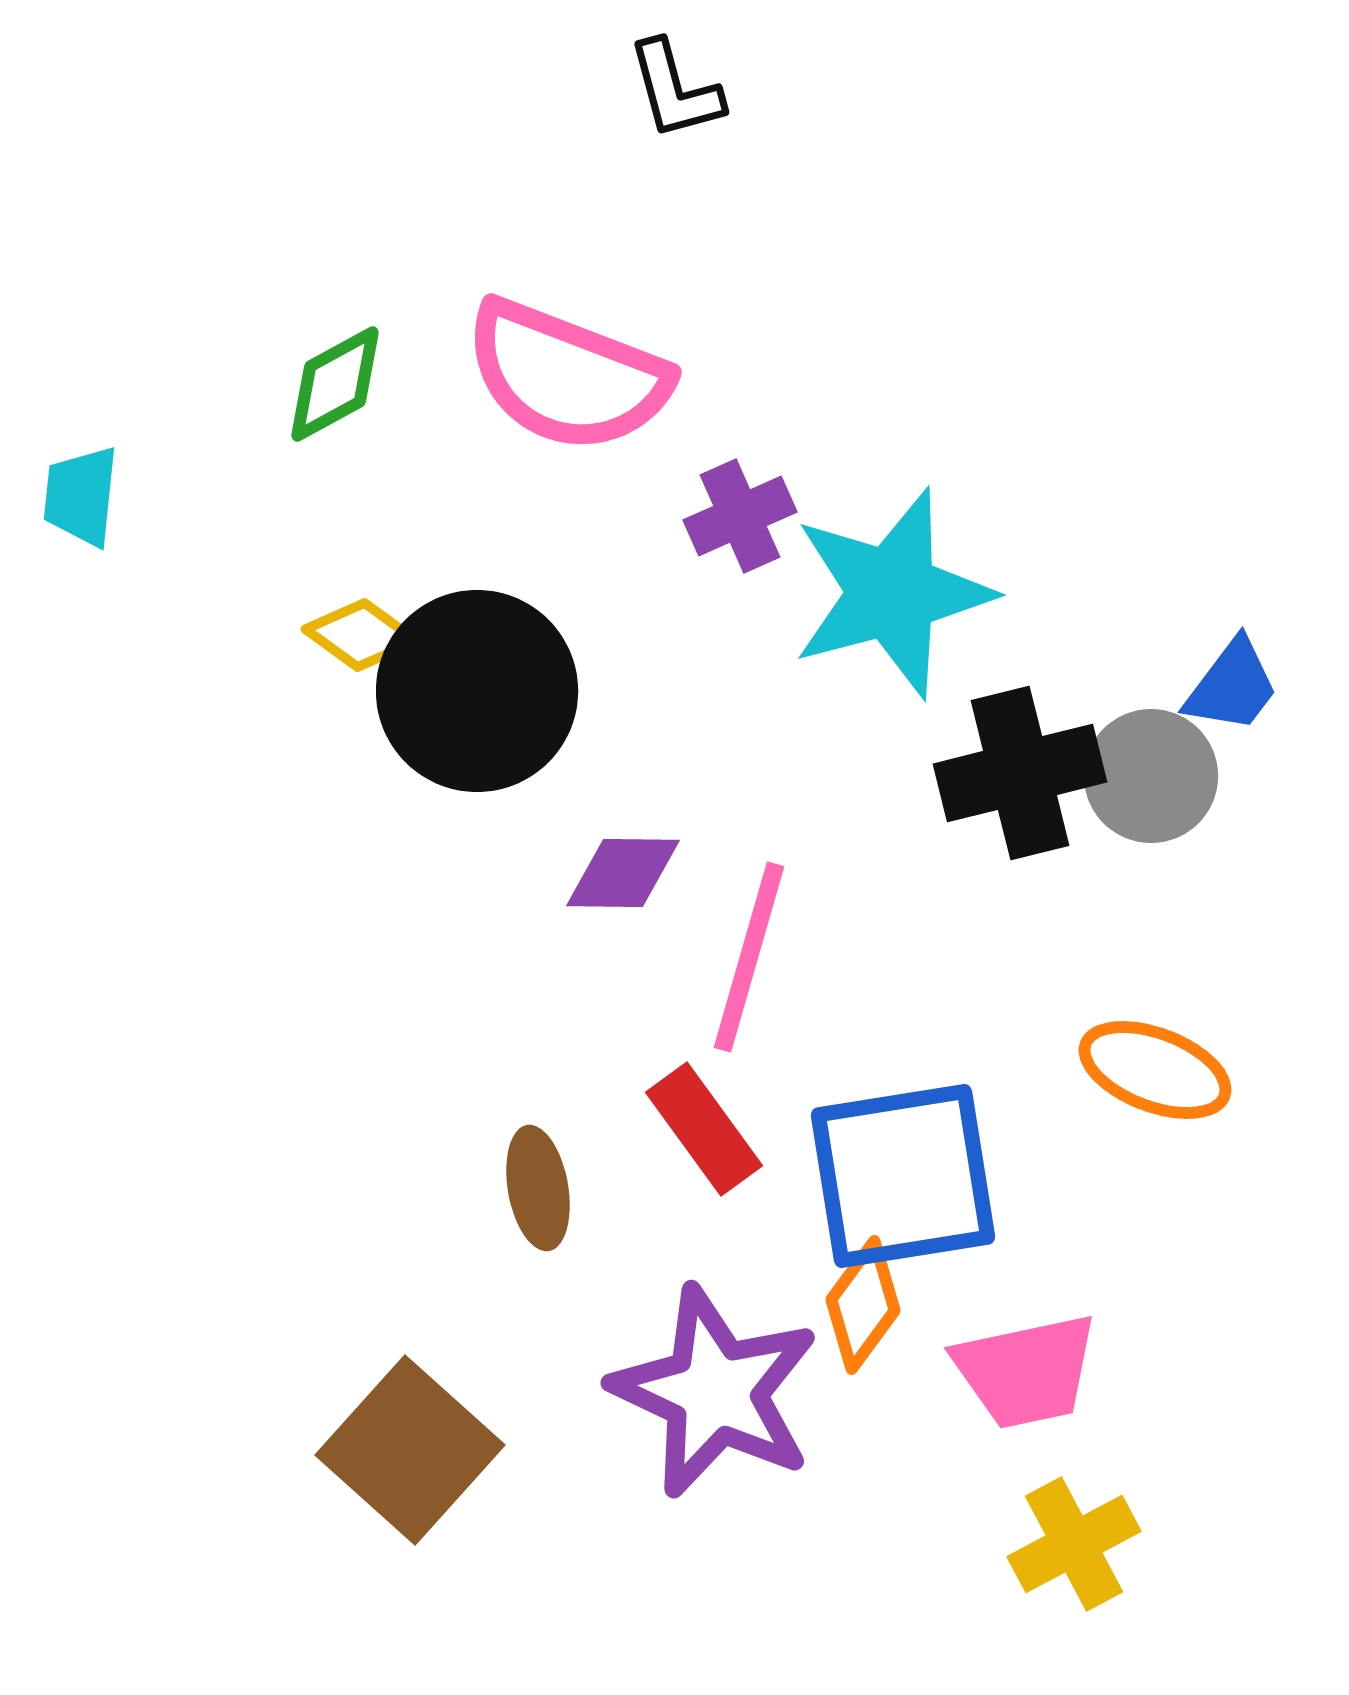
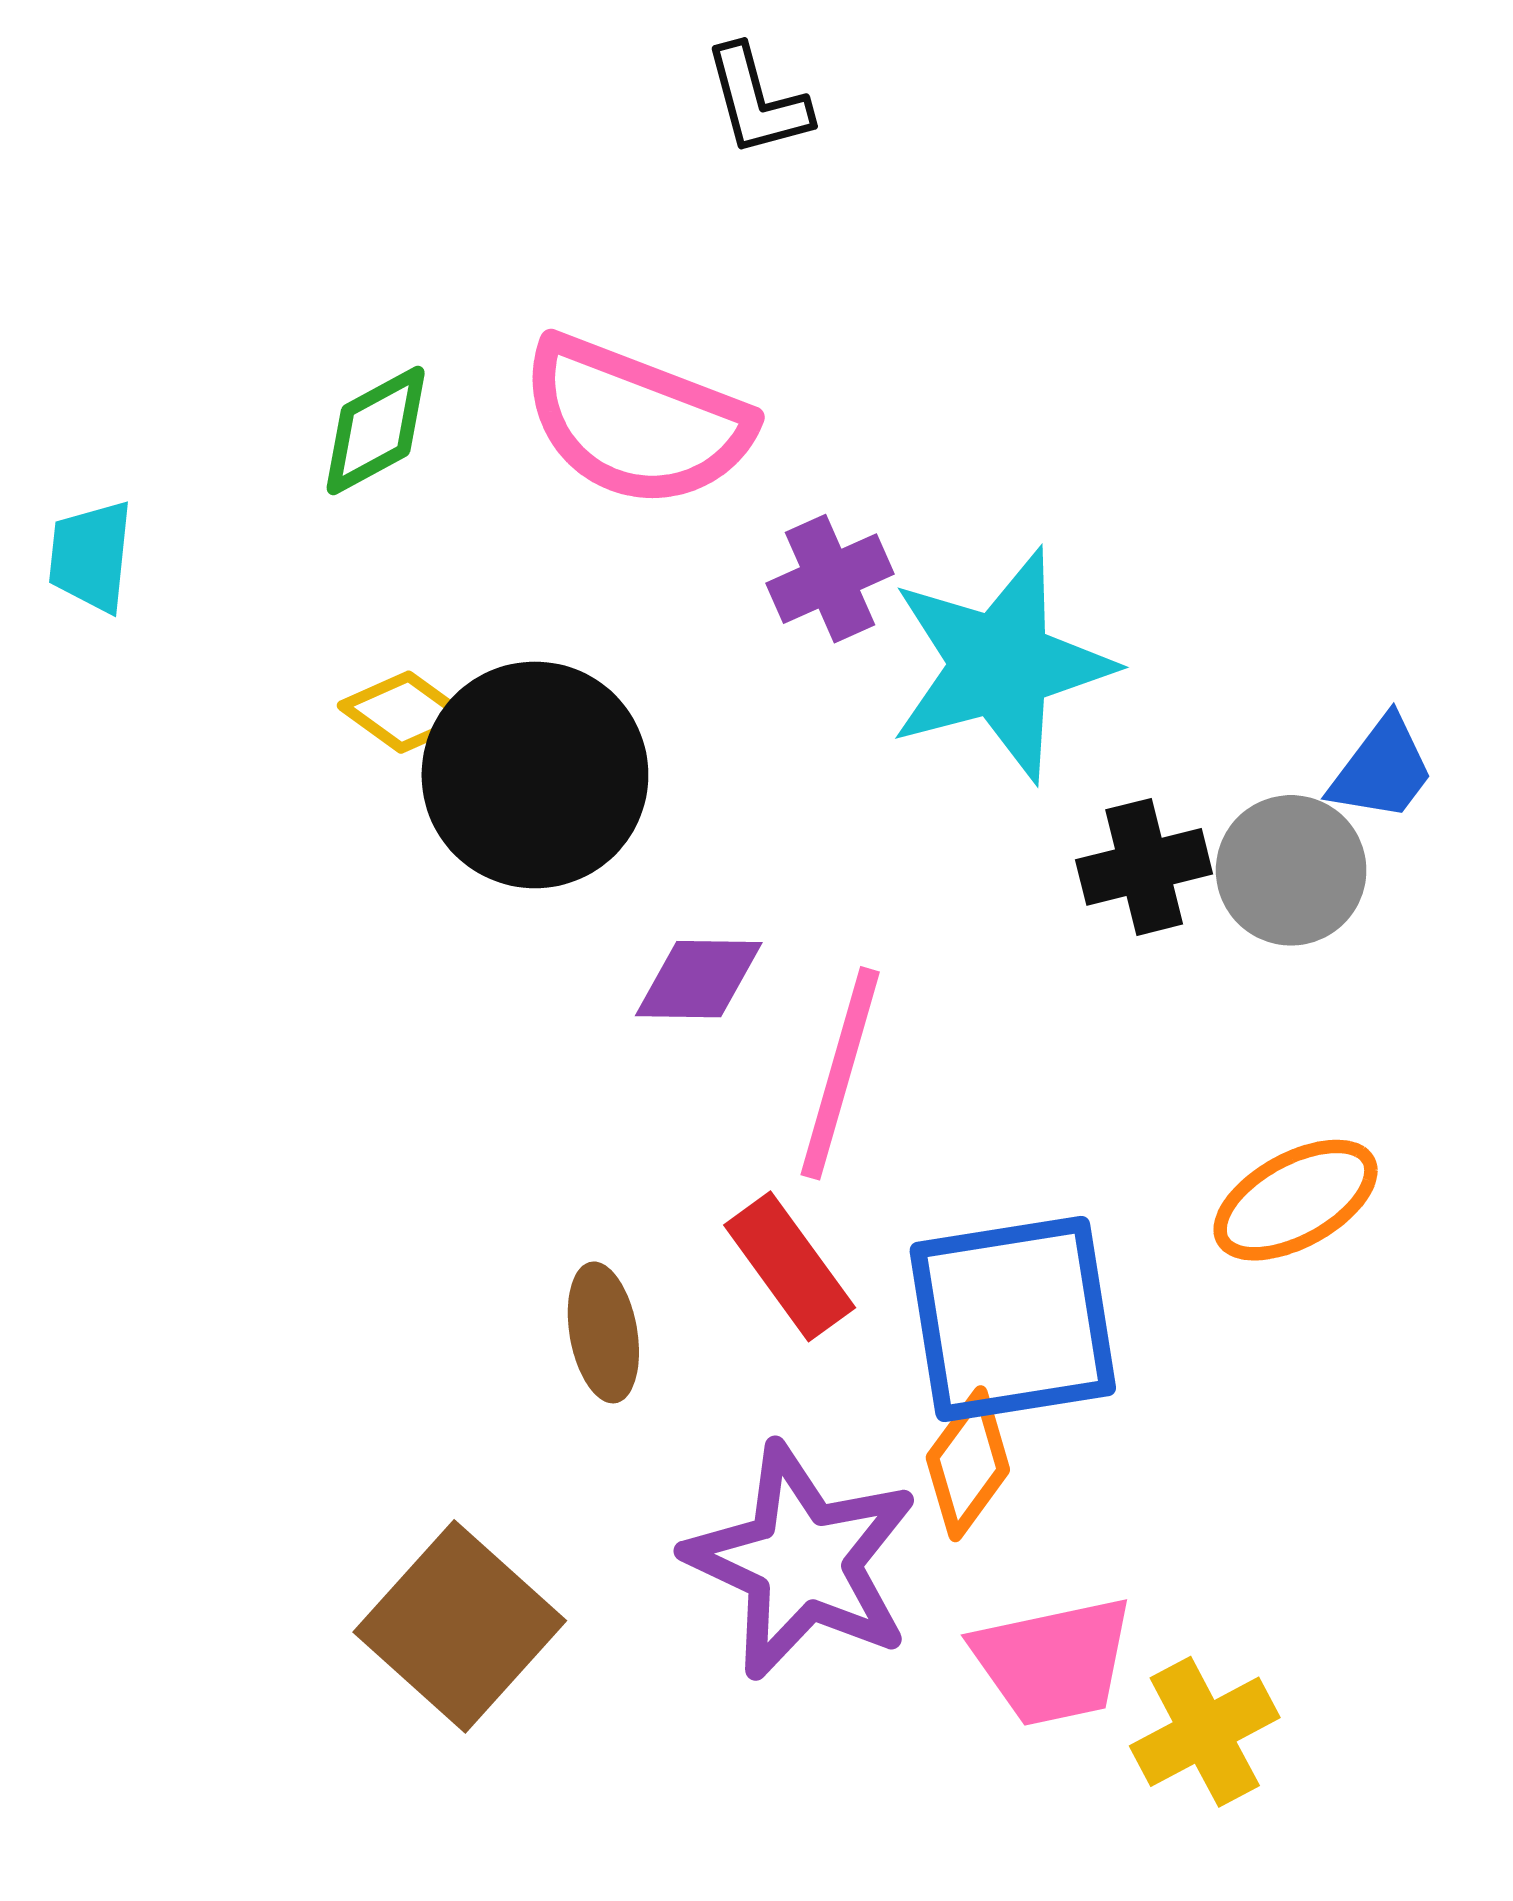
black cross: (1020, 773) -> (1144, 867), size x0.7
orange ellipse: (1155, 1070) -> (1296, 1200), turned -50
pink trapezoid: (1026, 1371) -> (1053, 1661), moved

